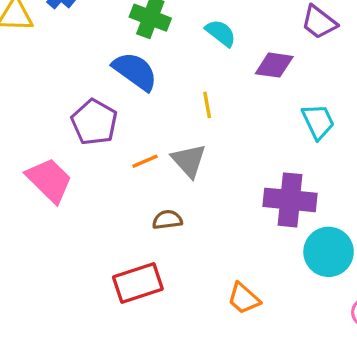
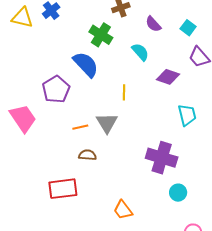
orange line: (145, 161) -> (80, 127), moved
cyan circle: (329, 252) -> (178, 193), size x0.6

